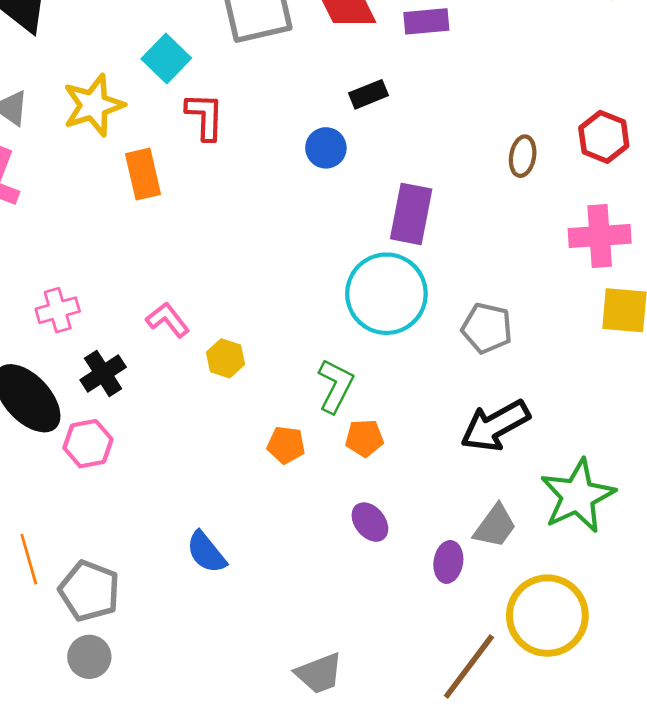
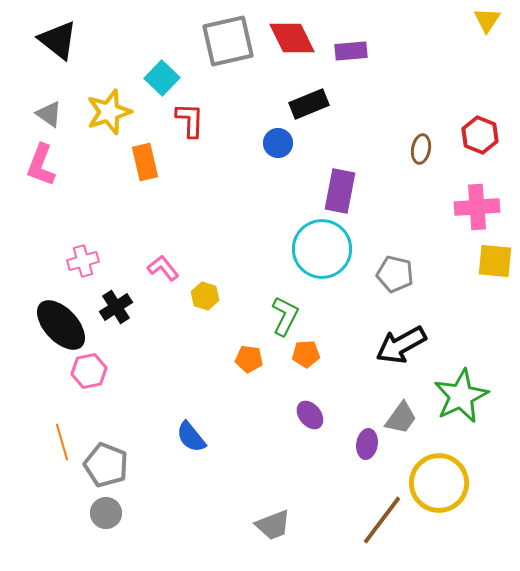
black rectangle: (369, 94) -> (309, 104), size x1.4
pink hexagon: (88, 444) -> (89, 371), moved

